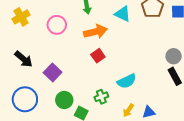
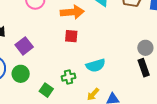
red square: (98, 56) -> (71, 36), turned 32
green circle: (64, 100) -> (21, 74), moved

